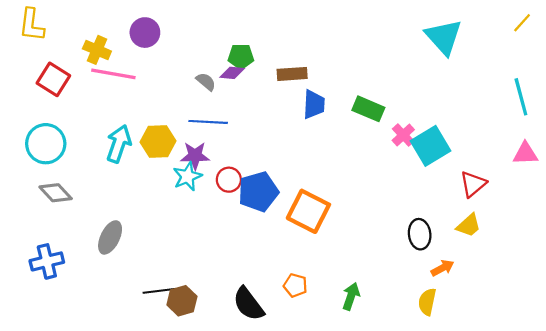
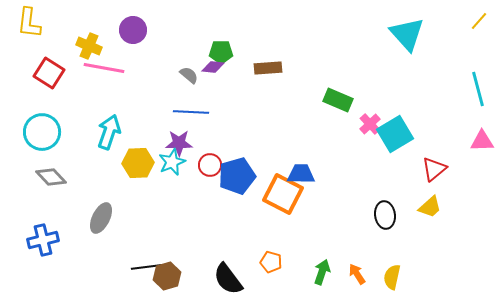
blue trapezoid: (314, 104) -> (301, 174), moved, turned -92
yellow hexagon: (158, 142) -> (138, 163), moved
orange arrow: (442, 268) -> (357, 274), moved, turned -95

